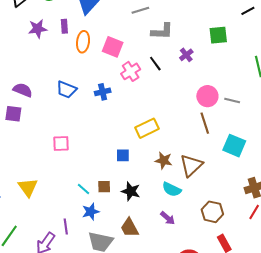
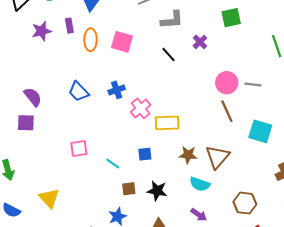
pink cross: (131, 71) -> (141, 108), moved
purple semicircle: (23, 90) -> (33, 97), turned 36
blue trapezoid: (66, 90) -> (79, 92), turned 30
yellow rectangle: (147, 128) -> (167, 123), turned 30
cyan line: (83, 189) -> (113, 163), moved

